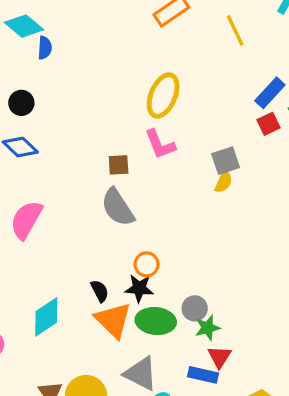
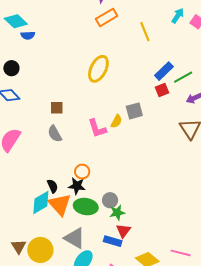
blue semicircle: (45, 48) -> (28, 35), turned 80
pink L-shape: (160, 144) -> (97, 128), moved
brown square: (119, 165) -> (57, 108), moved
yellow semicircle: (224, 182) -> (116, 121), moved
gray semicircle: (118, 207) -> (55, 134), moved, size x0.7
cyan diamond: (46, 317) -> (41, 202), moved

